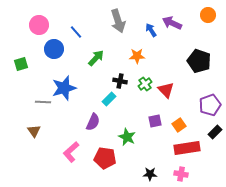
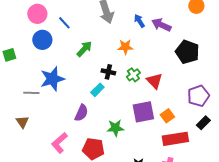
purple arrow: (172, 23) -> (161, 25), moved
pink circle: (39, 25) -> (37, 14), moved
purple square: (155, 121) -> (143, 112), size x1.6
green star: (127, 137) -> (115, 128), turned -30

